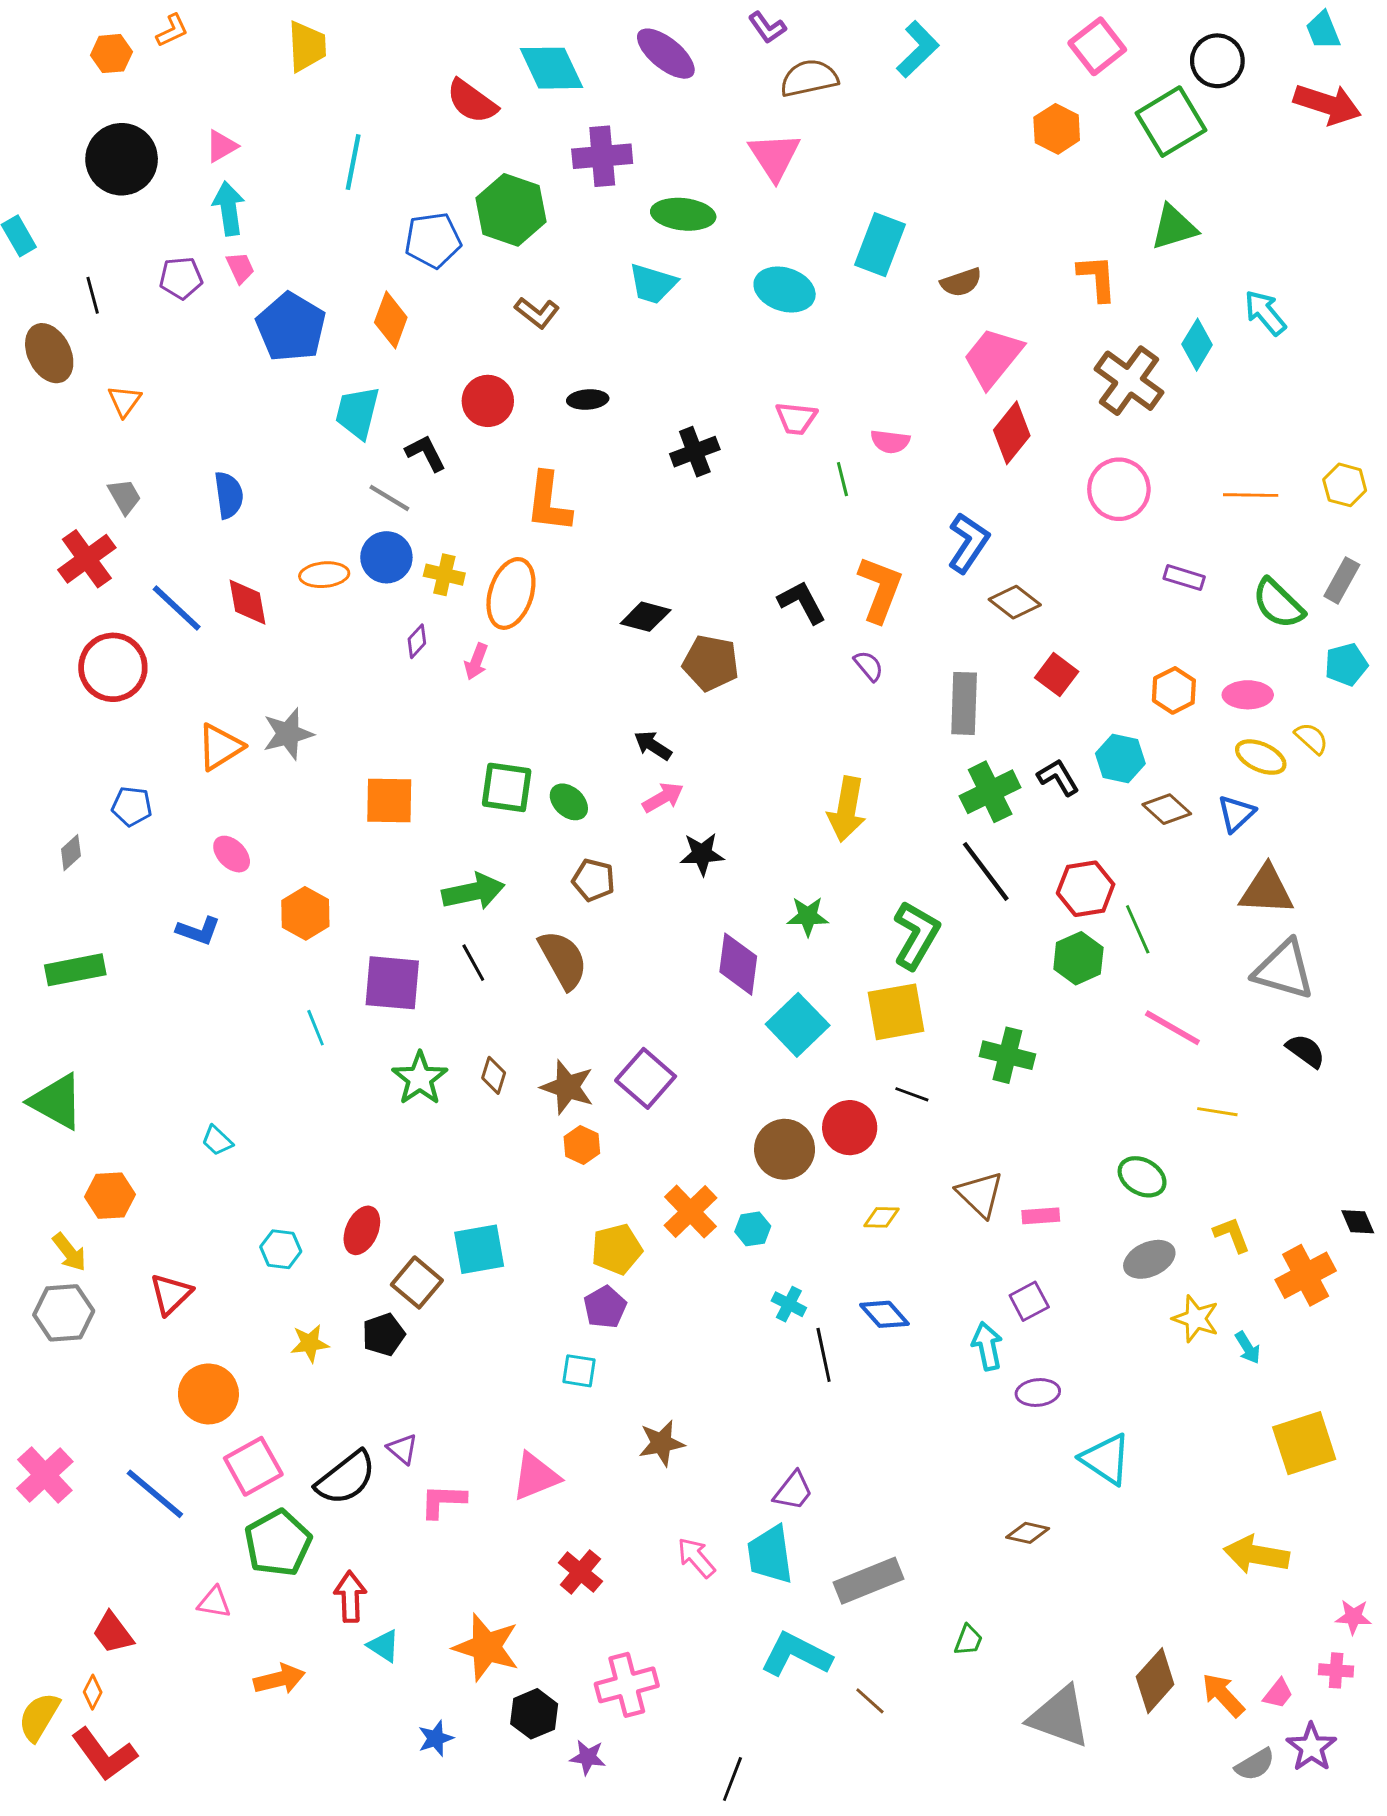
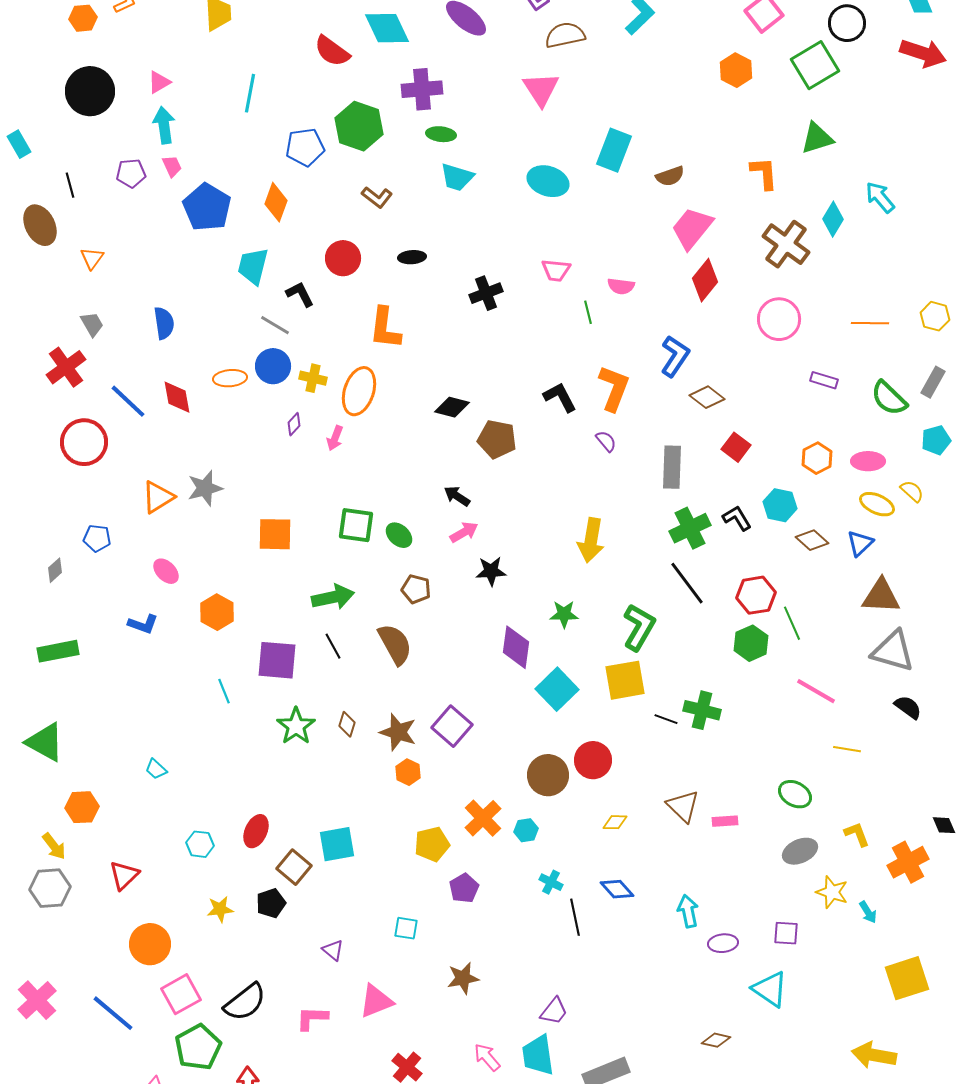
green ellipse: (683, 214) -> (441, 134), moved, size x0.7
black line: (912, 1094) -> (666, 719), moved
purple square: (1029, 1301) -> (786, 933), moved, turned 32
purple pentagon: (605, 1307) -> (464, 888), moved
purple triangle: (402, 1449) -> (333, 950), moved

